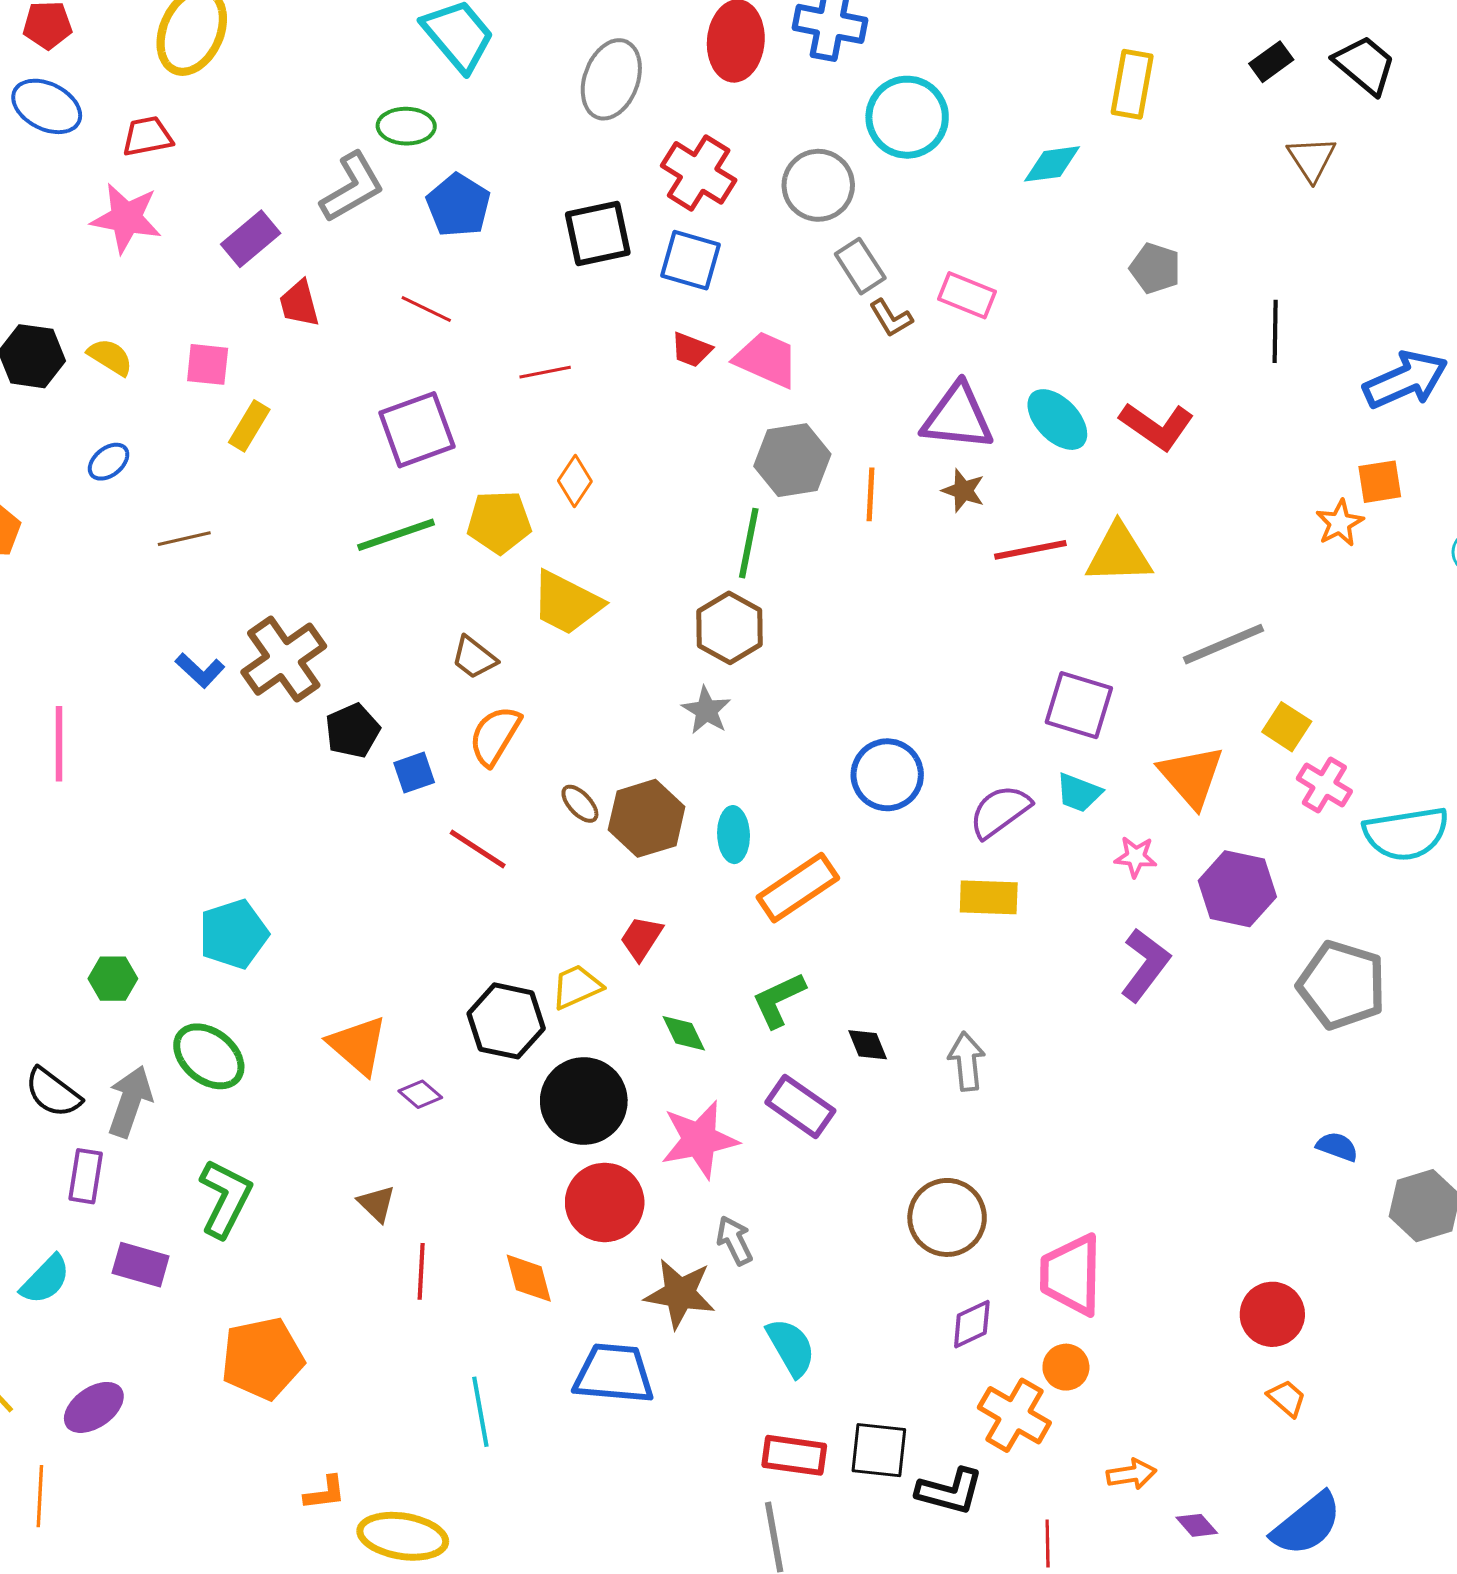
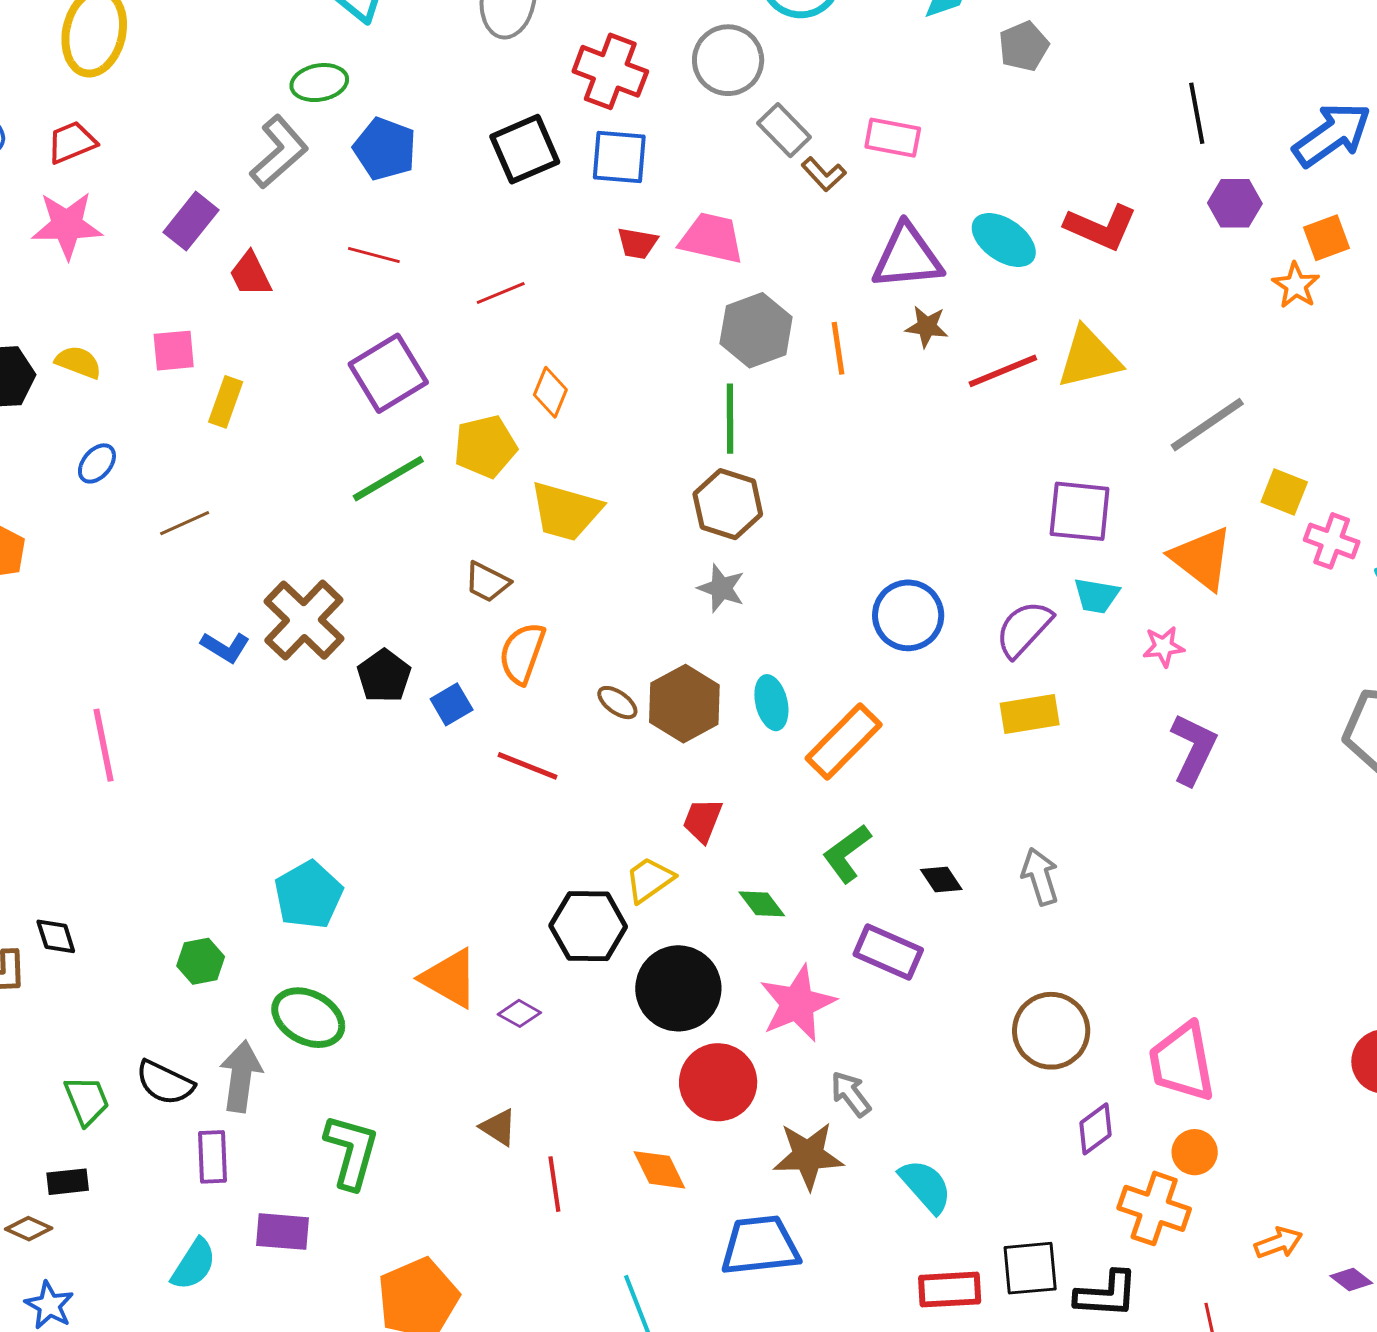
gray pentagon: (1155, 268) -> (1024, 46), moved, turned -30
purple hexagon: (1237, 889) -> (1235, 203), moved, size x0.7

